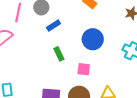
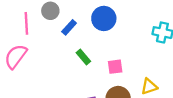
blue circle: (93, 39) -> (104, 18), moved

